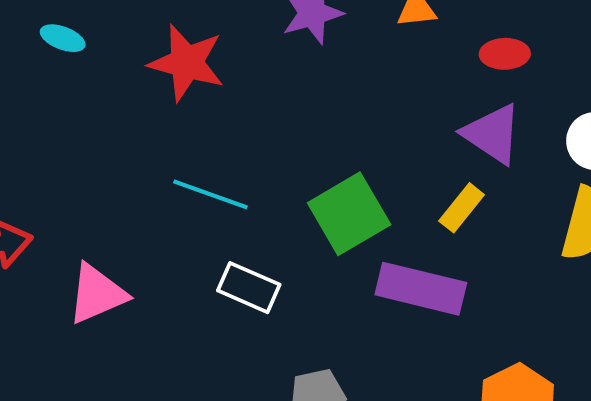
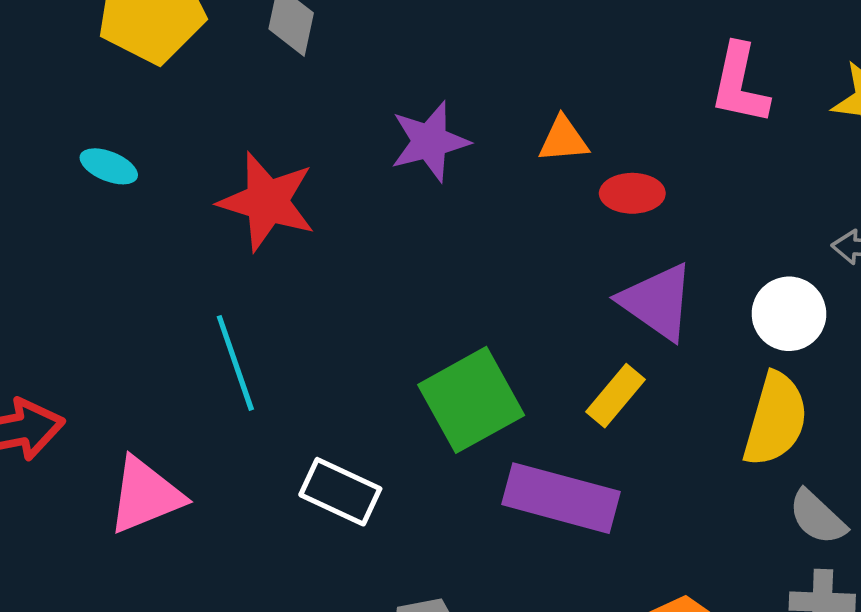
red ellipse: (505, 54) -> (632, 193), moved
cyan line: (210, 194) -> (235, 363), moved, turned 50

